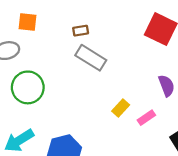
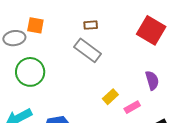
orange square: (27, 22) -> (35, 25), moved
brown rectangle: (81, 31) -> (91, 25), moved

